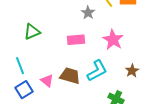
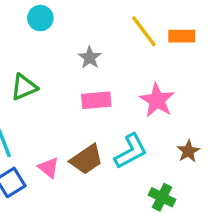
gray star: (88, 13) -> (90, 58), moved
brown trapezoid: (70, 76) -> (86, 159), turned 130

